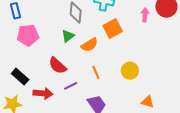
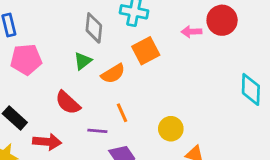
pink arrow: (145, 15) -> (191, 32), turned -96
yellow circle: (130, 71) -> (171, 129), moved
purple line: (71, 86) -> (97, 131), moved, turned 32

